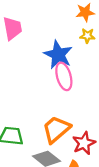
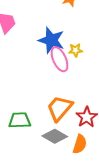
yellow star: (87, 36) -> (75, 50), moved

